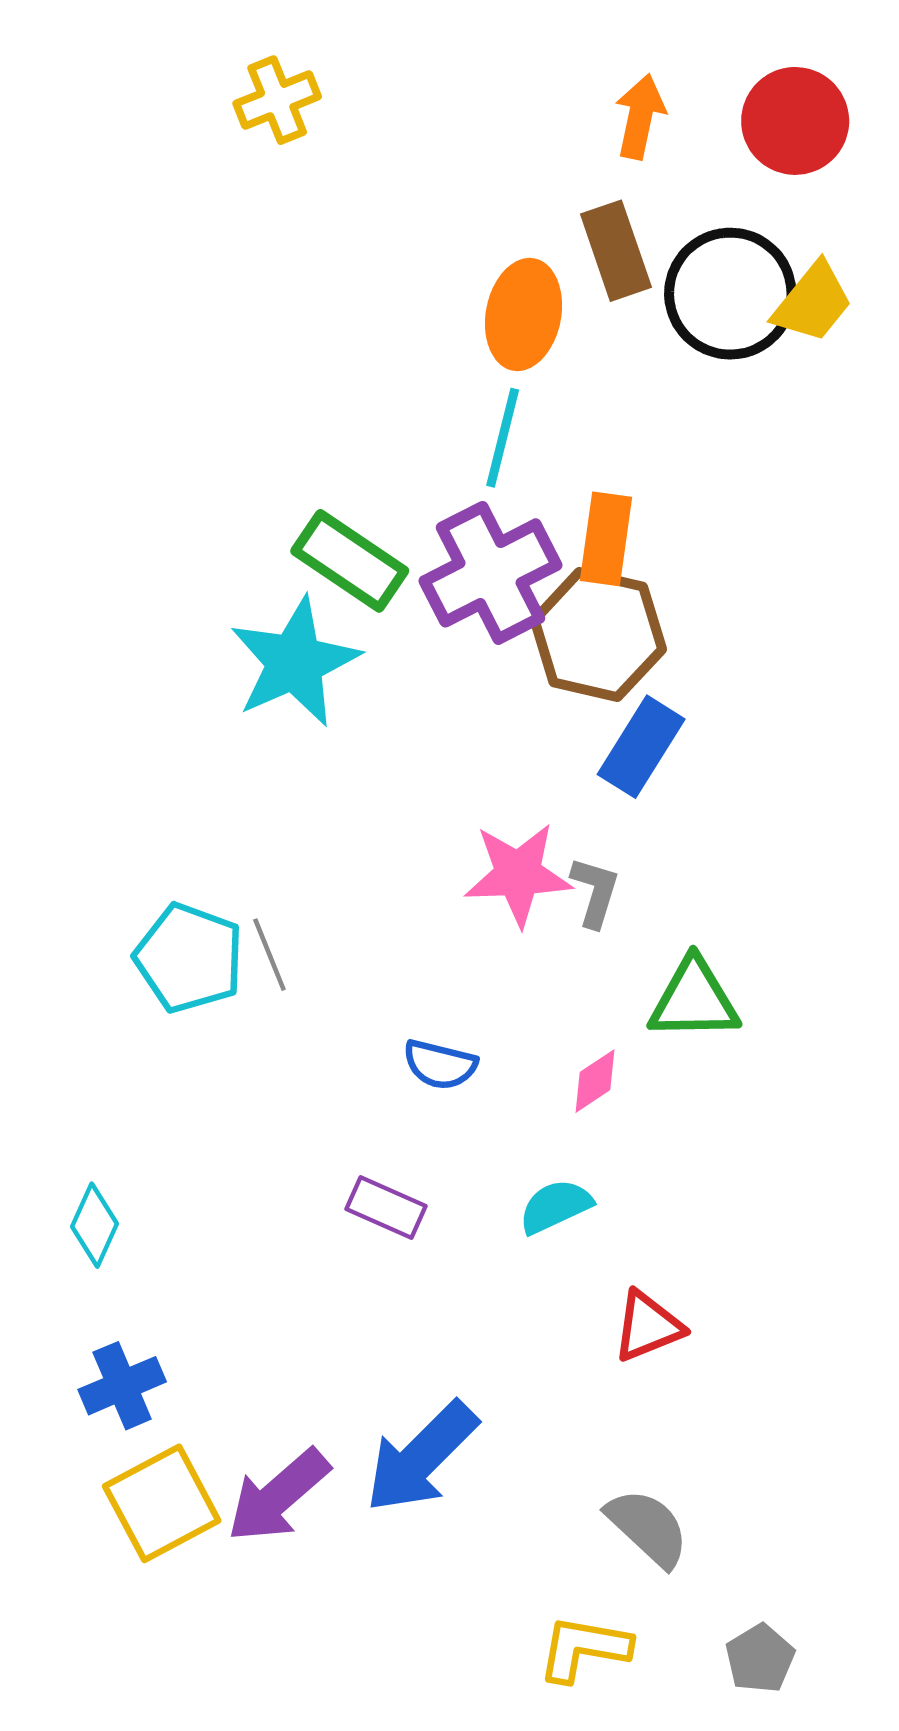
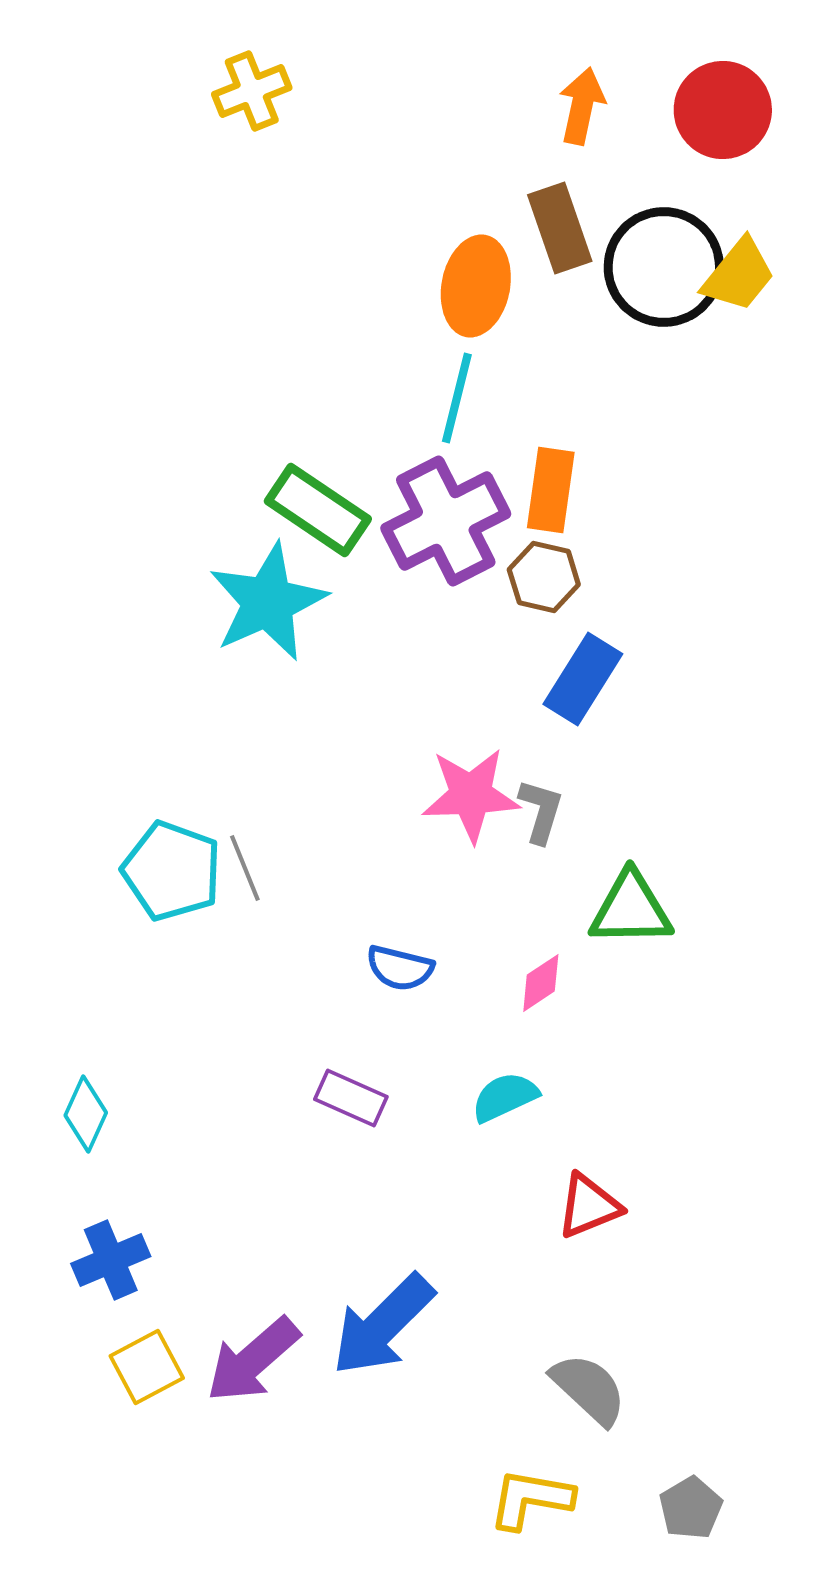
brown hexagon: (598, 635) -> (544, 577), size x0.6
yellow square: (162, 1503) -> (147, 1367), size x0.7

